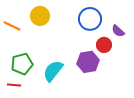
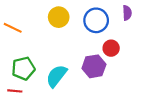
yellow circle: (40, 16) -> (59, 17), moved
purple semicircle: (118, 31) -> (127, 13), moved, turned -136

